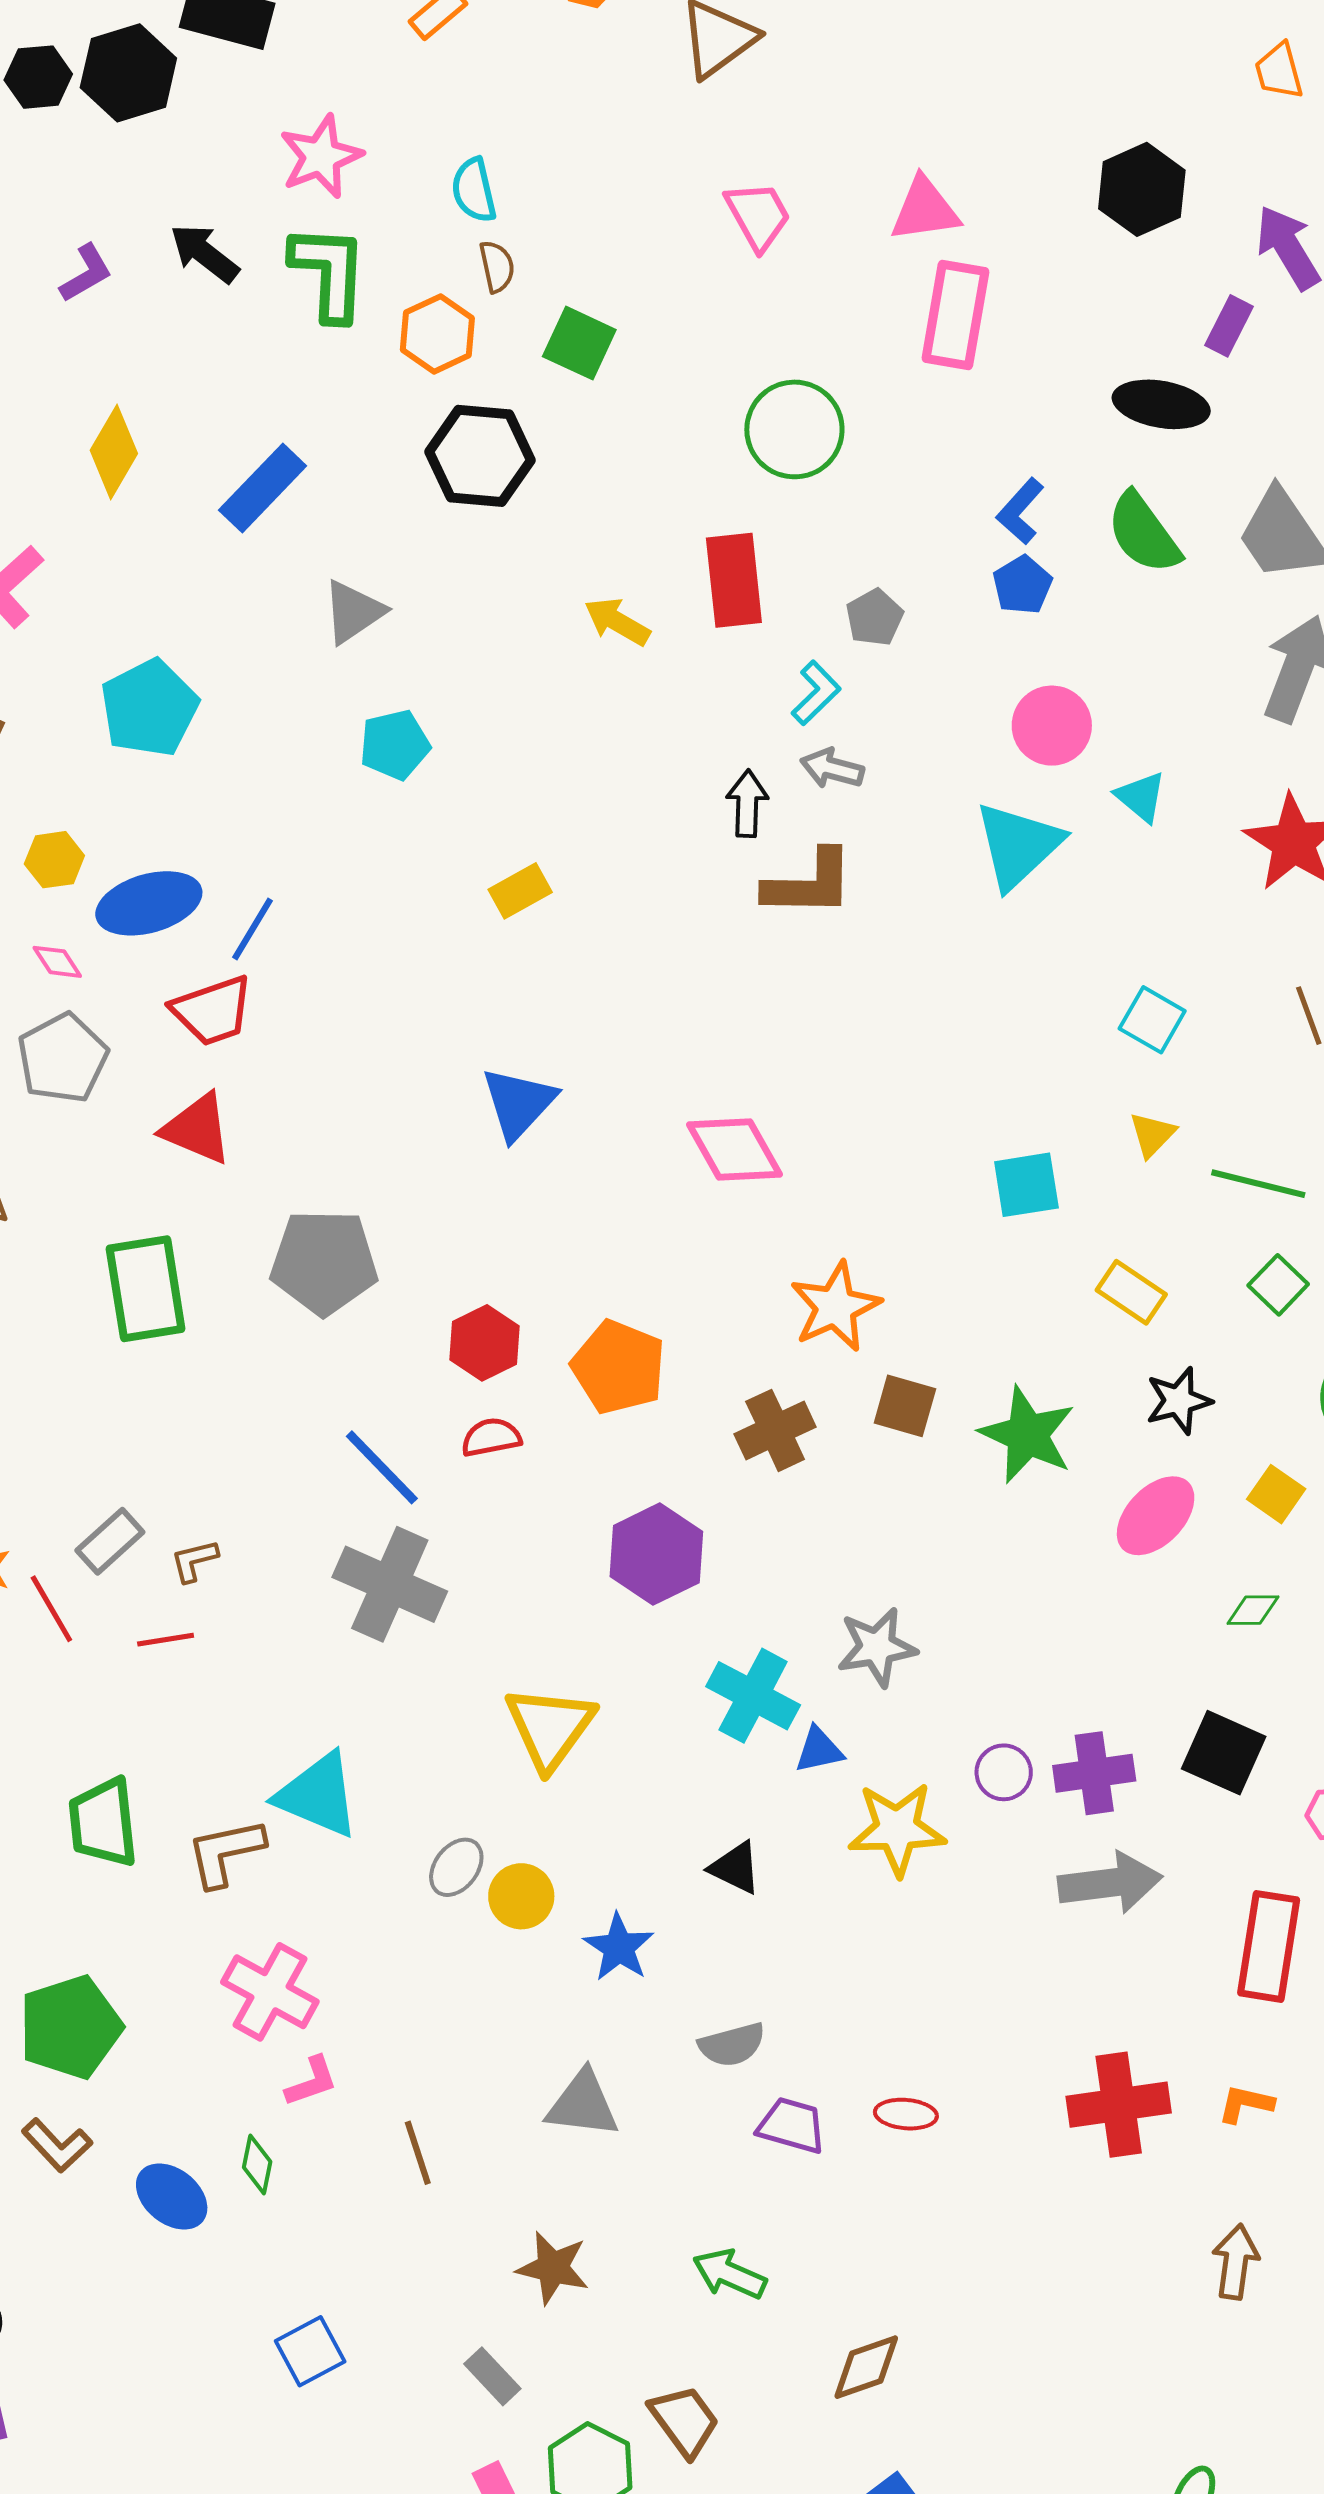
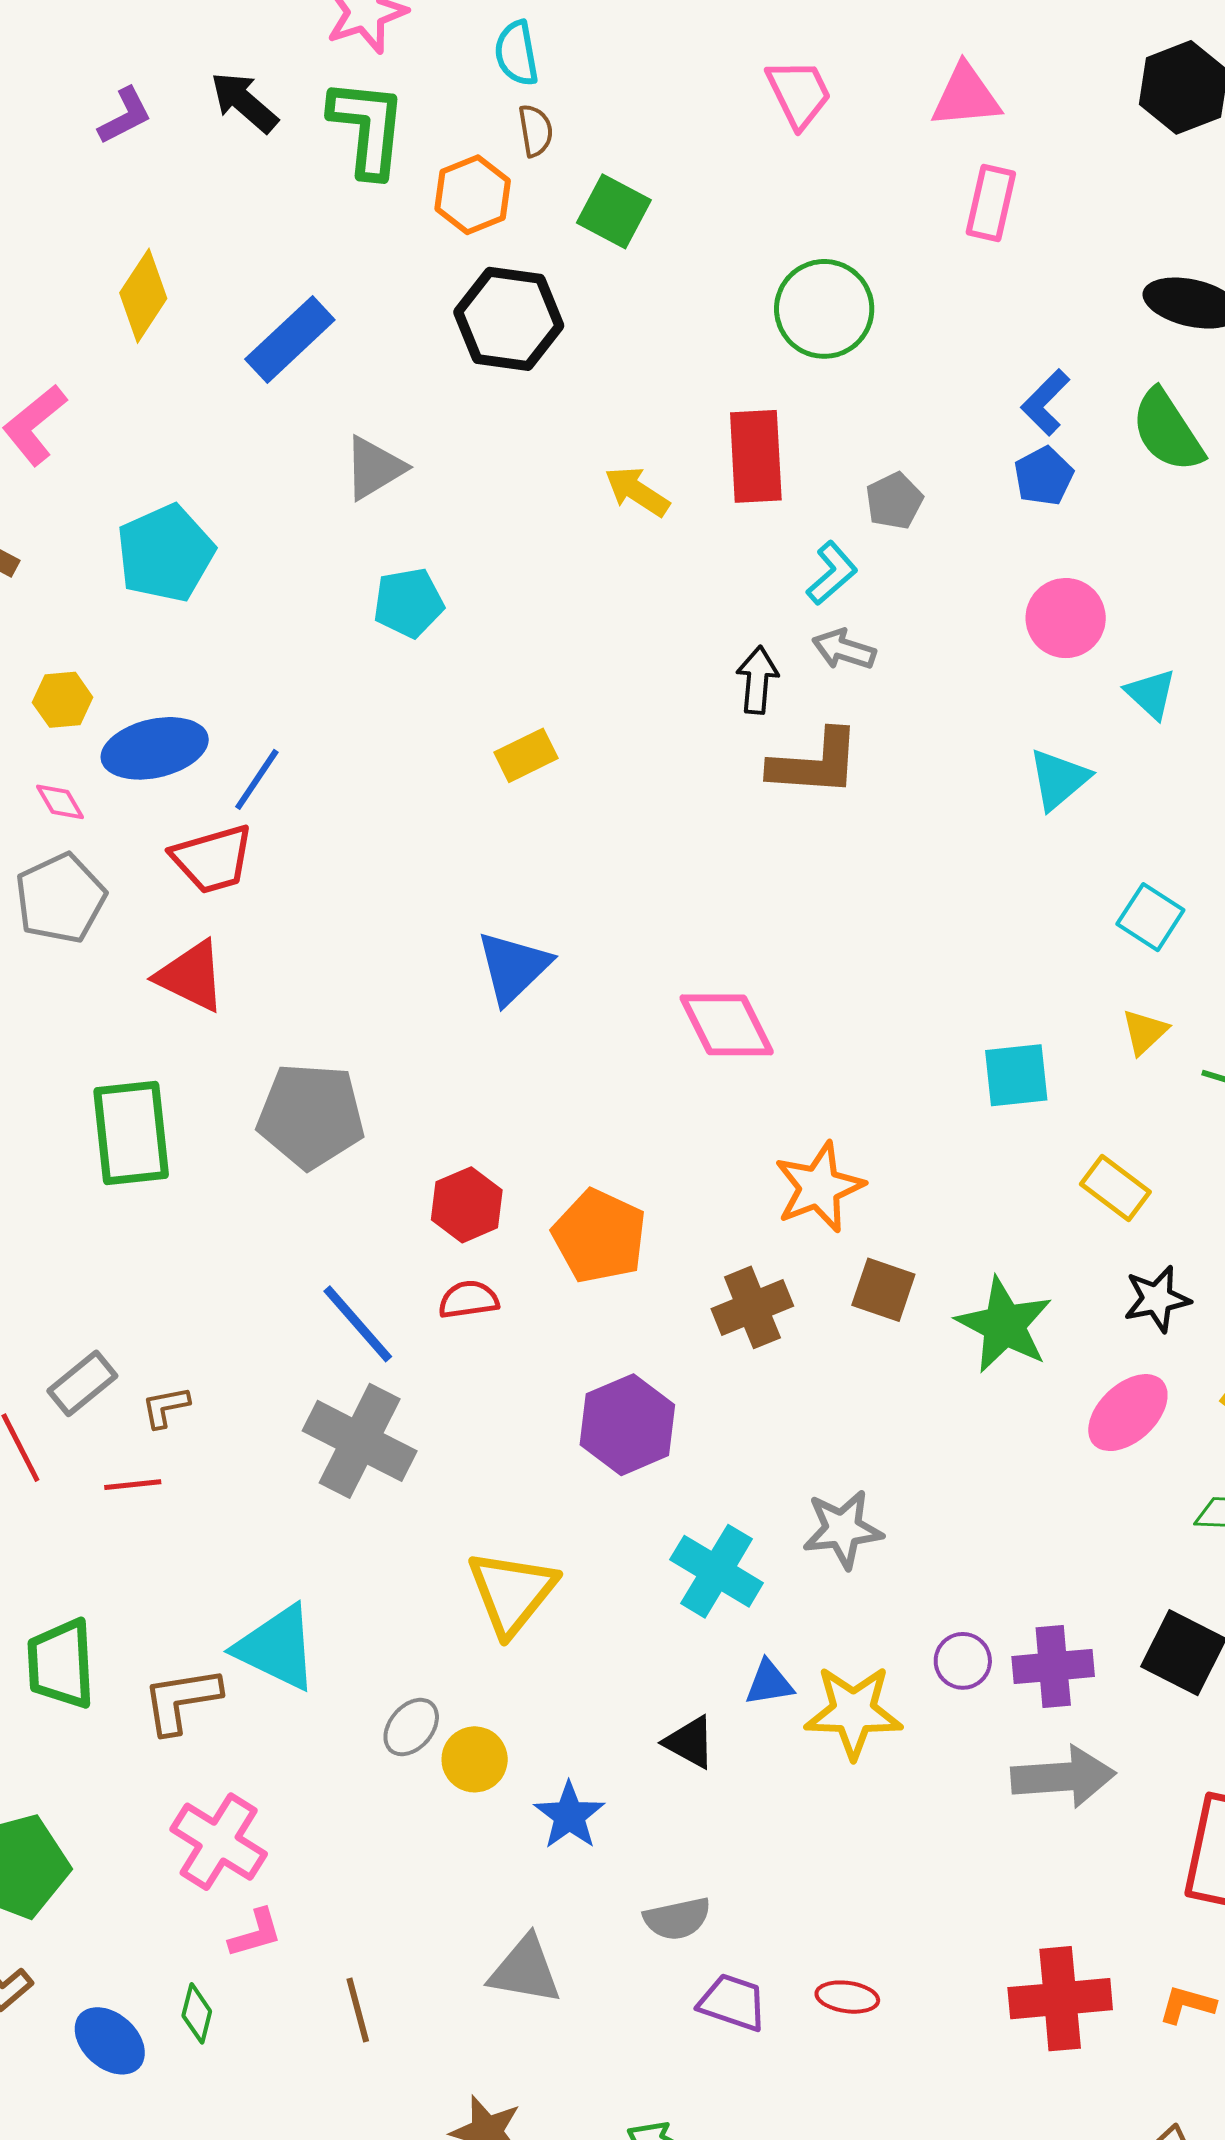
pink rectangle: (955, 315) -> (991, 203), size x0.7
cyan triangle: (1018, 845) -> (1059, 779), moved, size x0.7
blue triangle: (819, 1750) -> (769, 1683), moved

